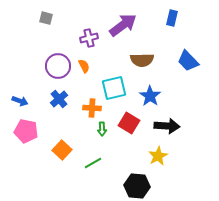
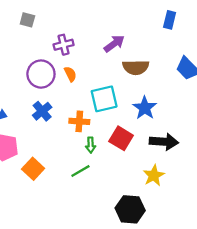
purple arrow: (123, 25) -> (114, 44), moved, size x0.7
purple cross: (89, 38) -> (64, 45), moved
orange square: (62, 150) -> (33, 169), moved
green line: (93, 163) -> (80, 171), moved

